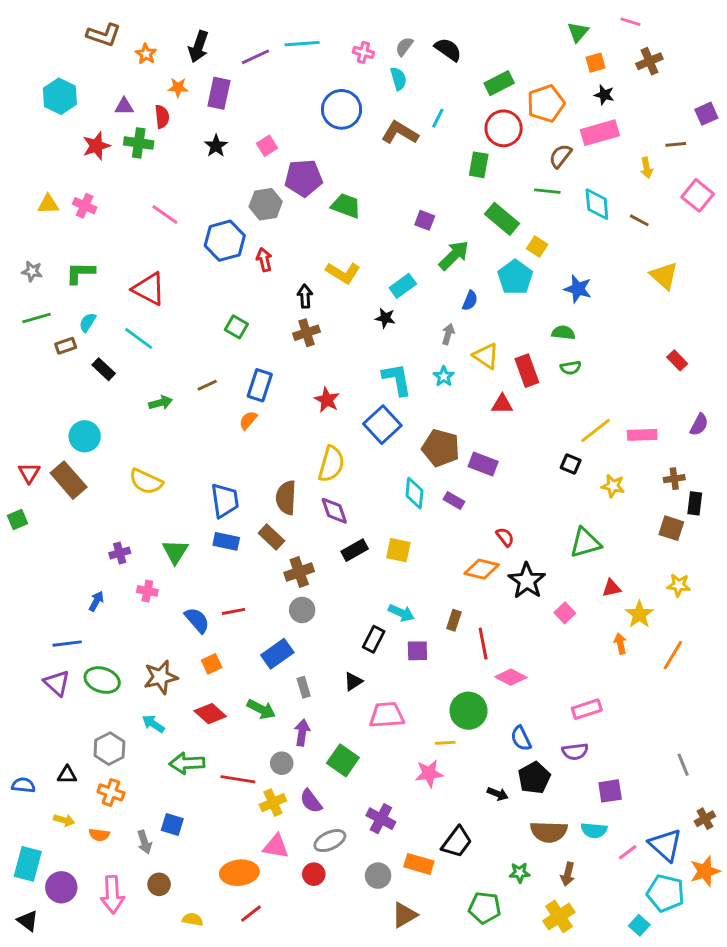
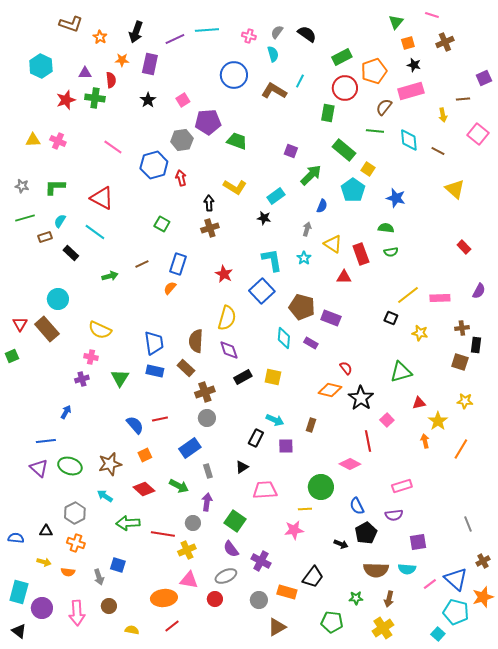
pink cross: (147, 591) -> (91, 357), moved
red line: (483, 644) -> (368, 441), moved
purple semicircle: (311, 801) -> (231, 549), moved

